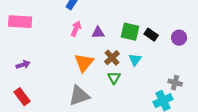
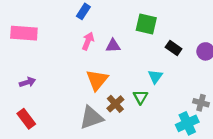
green square: (130, 32) -> (146, 24), moved
brown cross: (112, 58) -> (115, 104), moved
green triangle: (114, 78) -> (140, 97), moved

